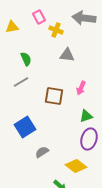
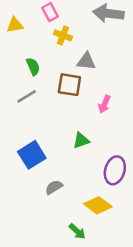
yellow cross: (56, 30) -> (63, 35), moved
brown square: (54, 96) -> (69, 85), moved
green triangle: (86, 116) -> (81, 140), moved

